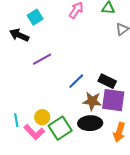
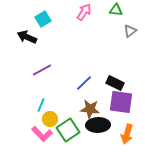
purple line: (42, 59) -> (42, 70), moved
brown star: (92, 101) -> (90, 109), moved
cyan line: (16, 120) -> (41, 105), moved, turned 32

